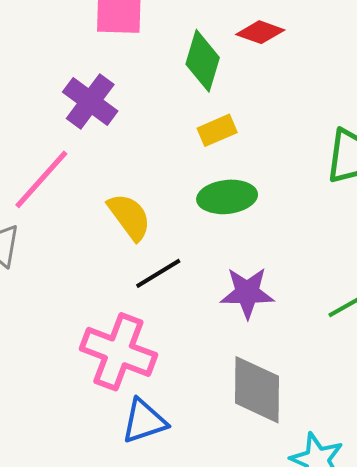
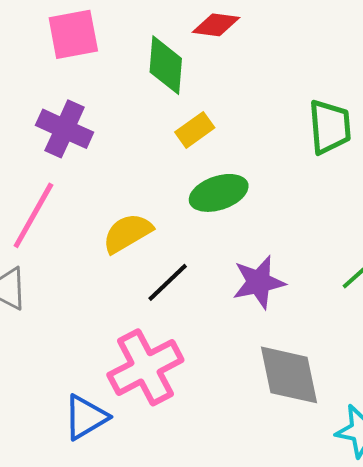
yellow semicircle: (129, 217) -> (127, 233), turned -72
pink cross: (118, 352) -> (145, 367), turned -36
blue triangle: (144, 421) -> (86, 417), moved

